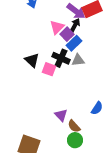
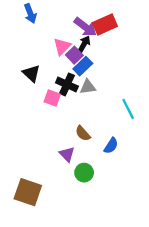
black triangle: (32, 60) -> (31, 73), moved
brown semicircle: (74, 126) -> (83, 133), moved
green circle: (75, 140) -> (84, 173), moved

